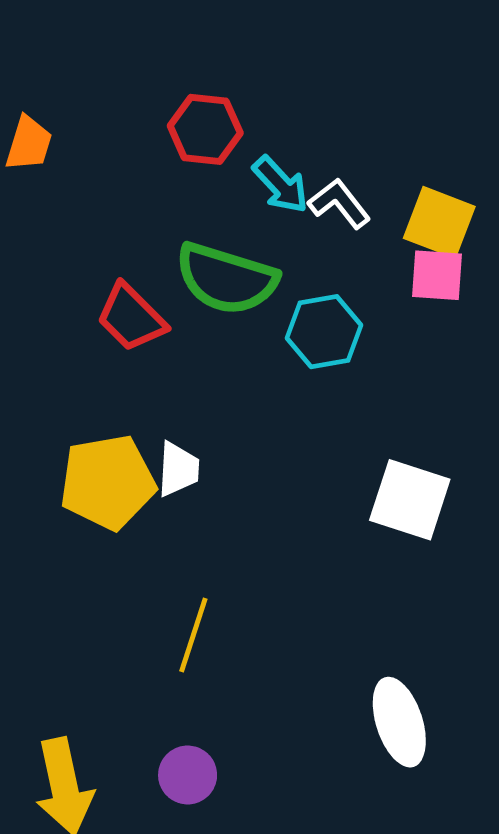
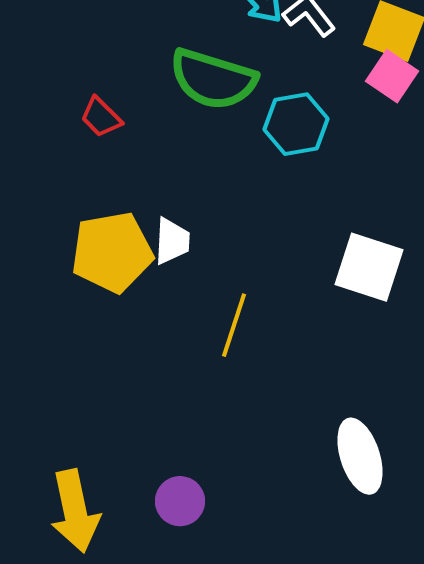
pink square: (437, 275) -> (392, 76), turned 30
red trapezoid: (131, 318) -> (101, 117), moved, size x0.7
yellow line: (193, 635) -> (234, 325), moved

